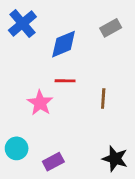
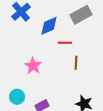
gray rectangle: (111, 28) -> (81, 15), size x1.5
red line: (65, 81) -> (65, 43), moved

